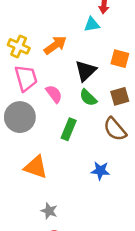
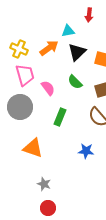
cyan triangle: (92, 24) -> (68, 31), moved
black triangle: (86, 71) -> (77, 52), moved
green semicircle: (88, 98) -> (75, 82), moved

